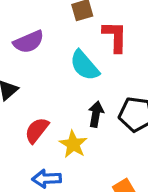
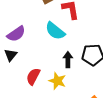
purple semicircle: (29, 42) -> (16, 34), moved

